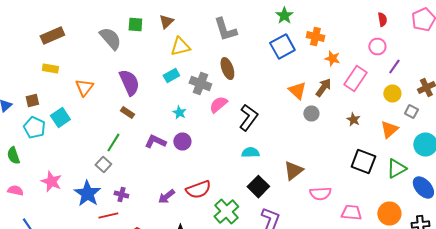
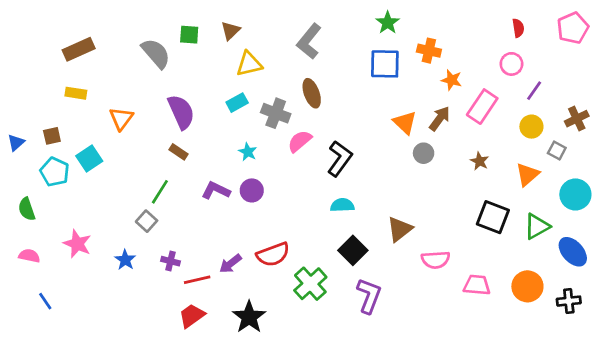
gray L-shape: (225, 30) -> (309, 41), turned 56
blue square: (282, 46) -> (385, 64), turned 30
blue star: (87, 194) -> (125, 260), size x0.6
red line: (108, 216) -> (197, 280), moved

